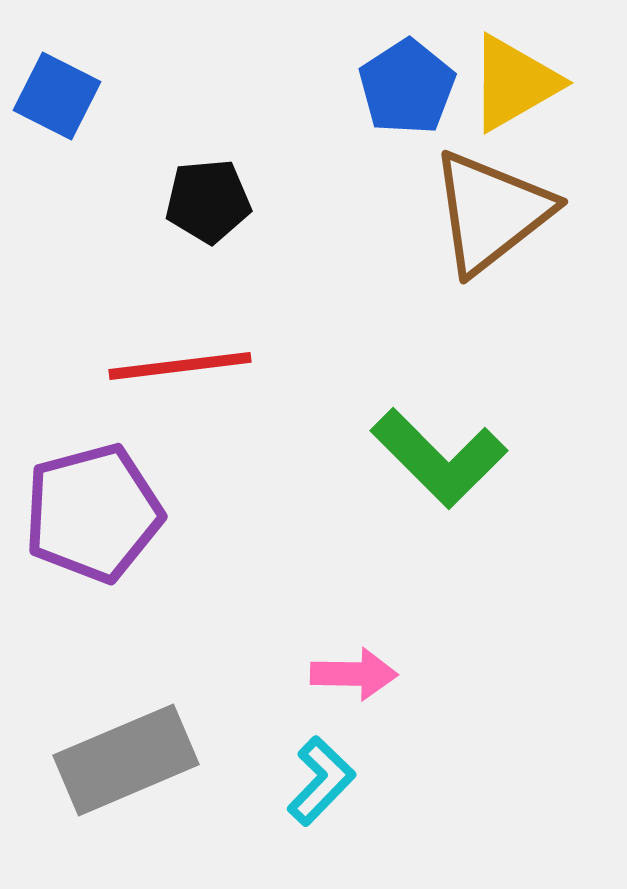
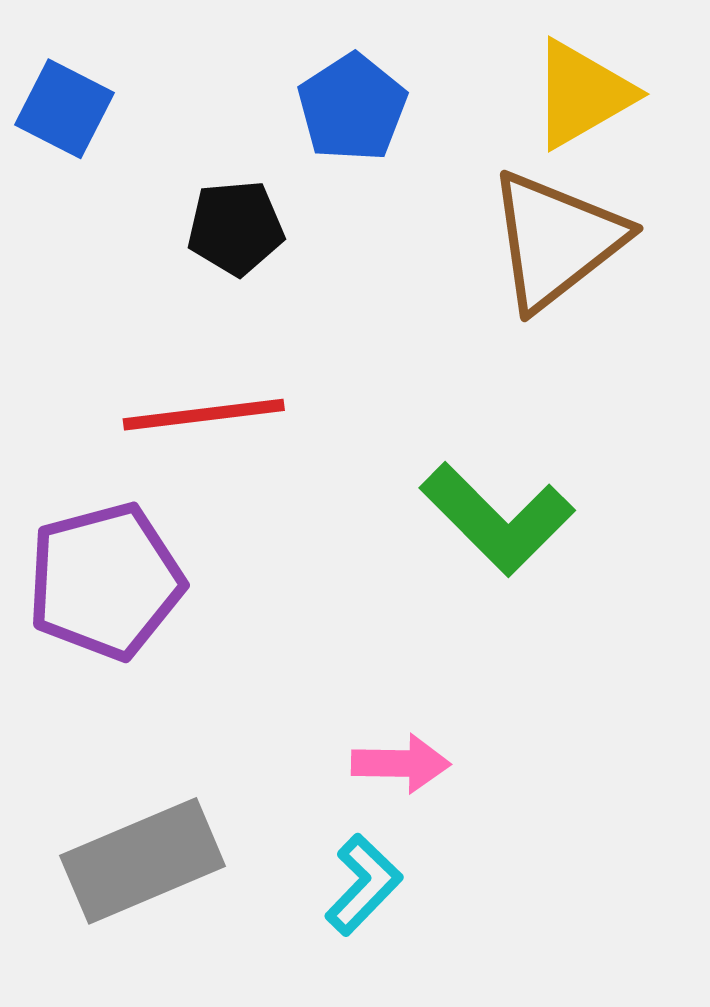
blue pentagon: (407, 87) -> (352, 108), moved

